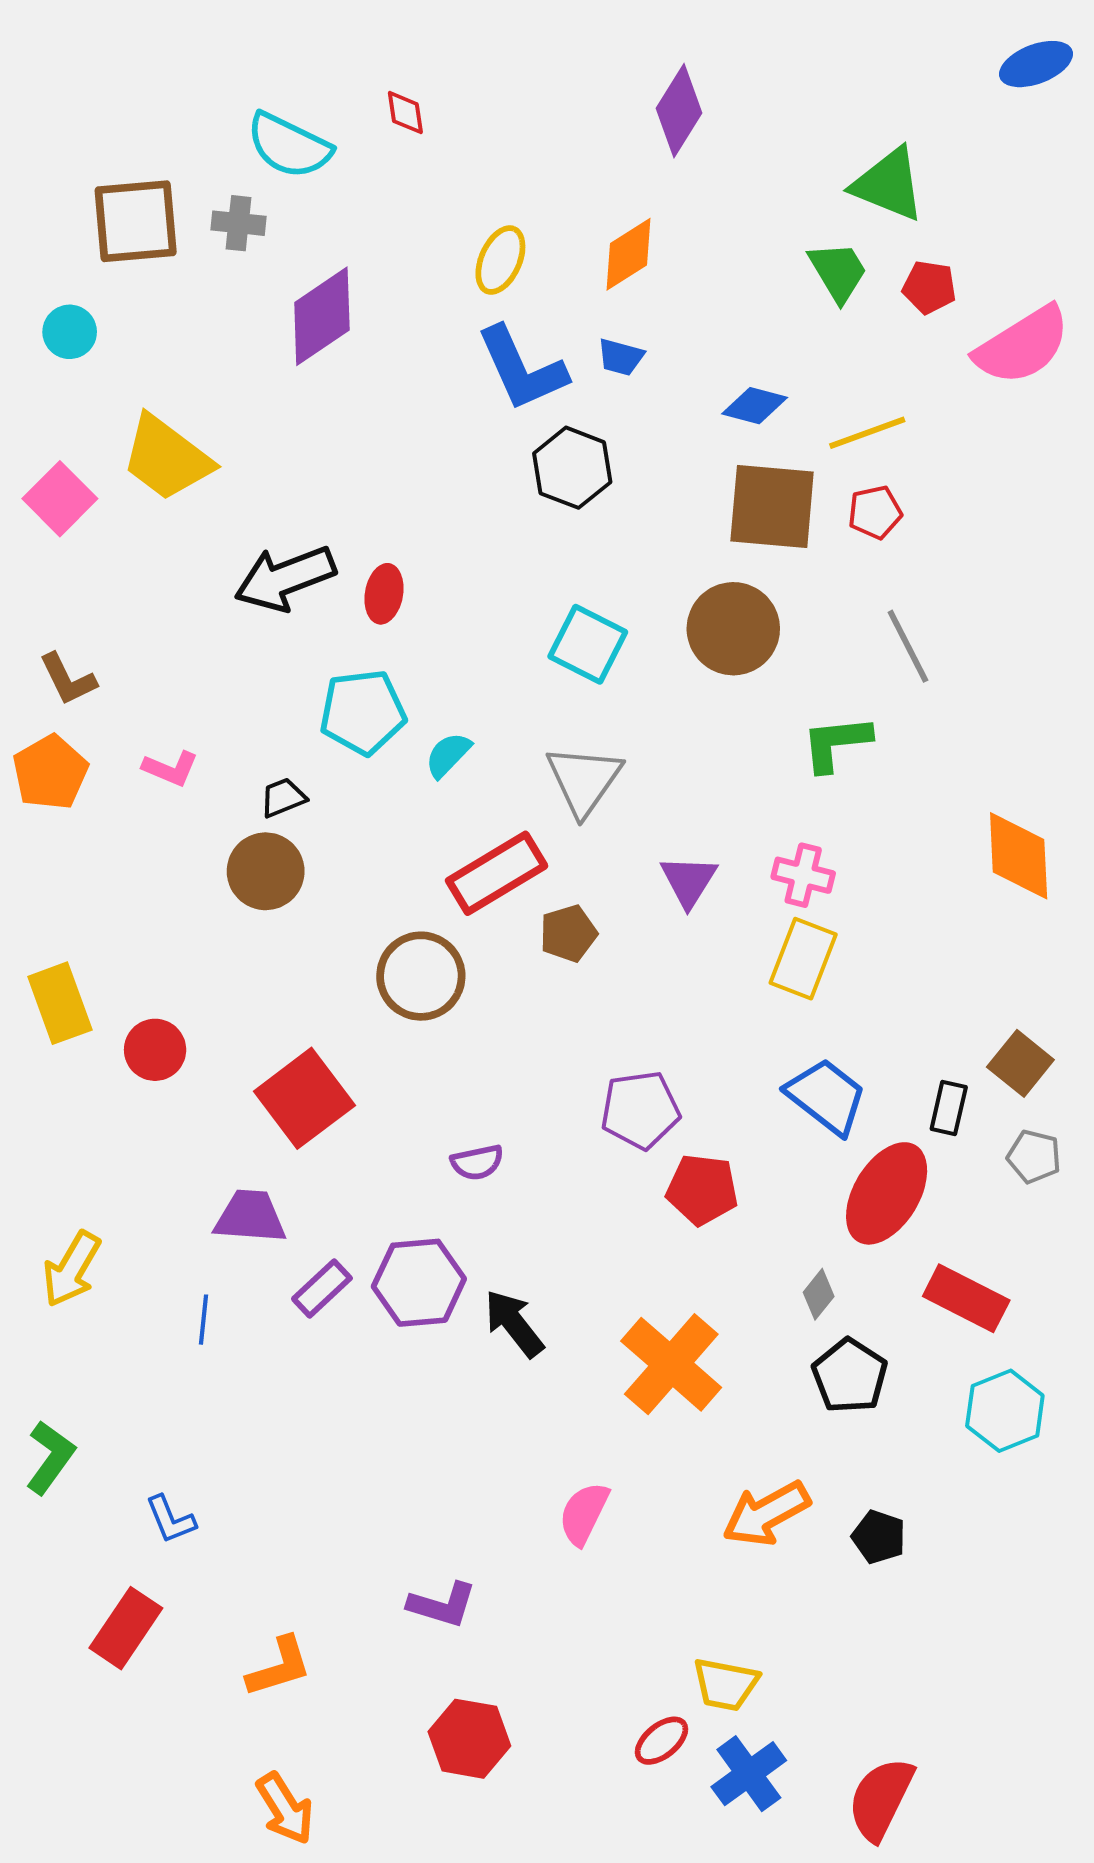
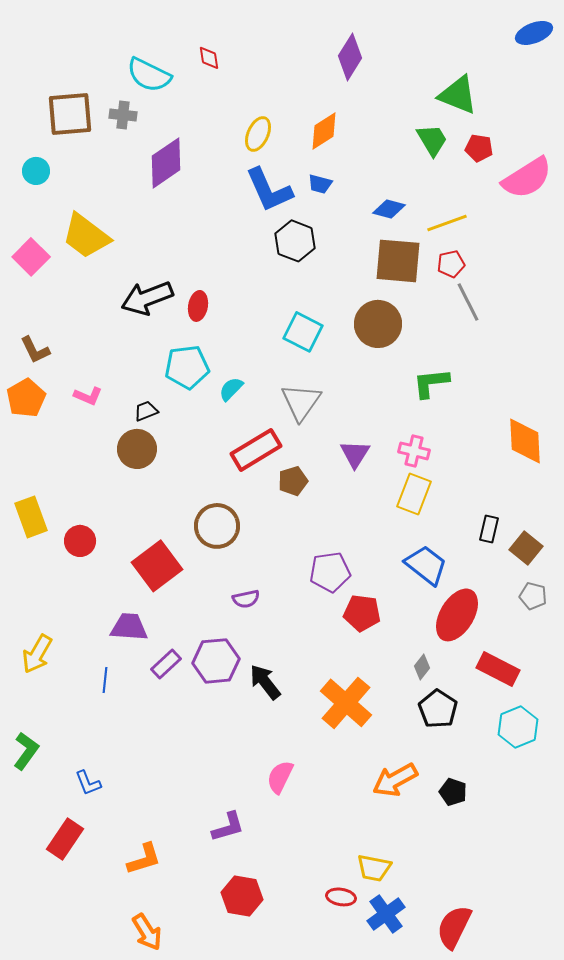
gray line: (908, 646) -> (468, 302), moved
brown circle: (421, 976) -> (217, 526), moved
black rectangle: (949, 1108) -> (489, 529), moved
pink semicircle: (584, 1514) -> (280, 777), moved
purple L-shape: (442, 1605) -> (228, 827), turned -33
red ellipse: (661, 1741) -> (341, 897), turned 48

